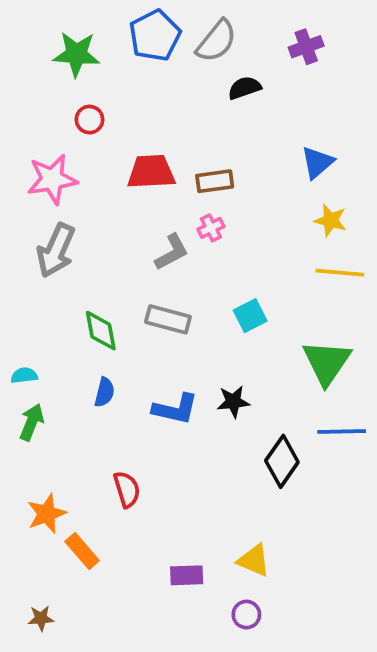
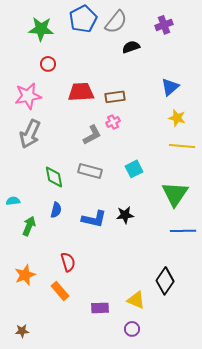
green arrow: (32, 422) -> (29, 226), moved
black diamond: (282, 461) -> (165, 281), moved
orange rectangle: (82, 551) -> (60, 291), moved

